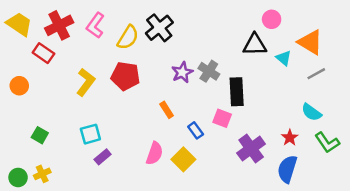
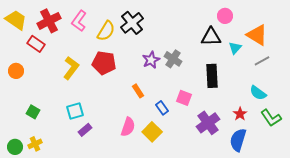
cyan triangle: (284, 58) -> (235, 48), turned 32
black rectangle: (237, 92) -> (212, 76), moved

